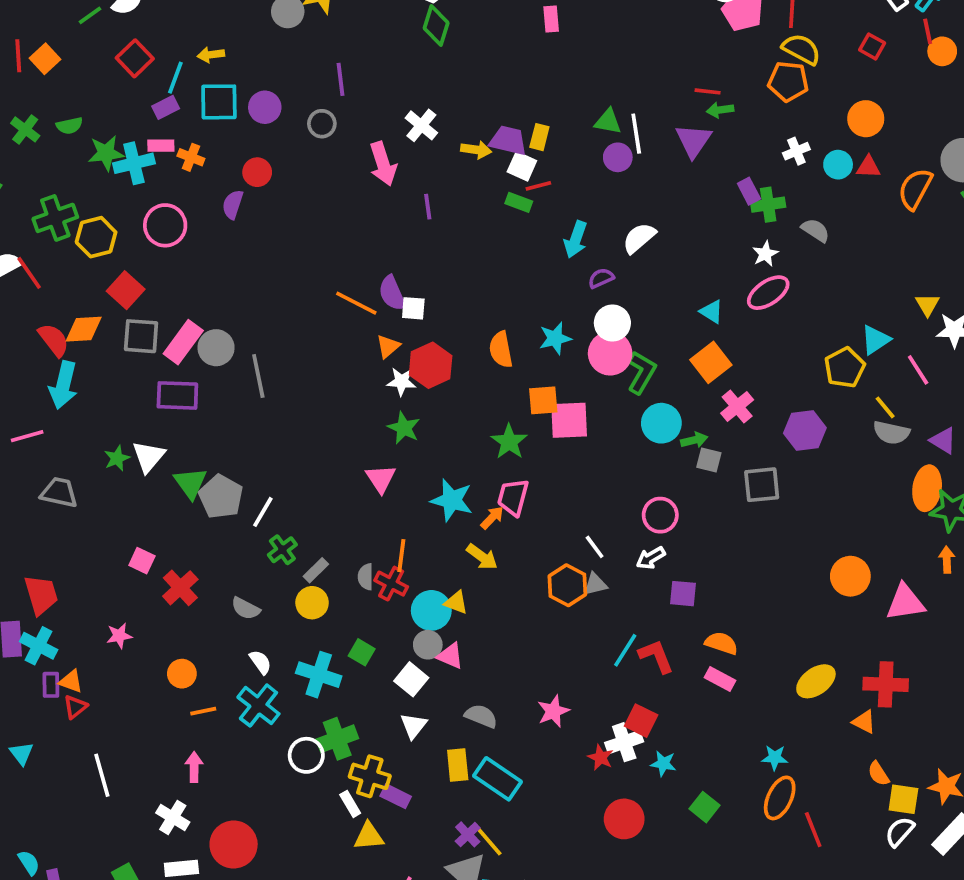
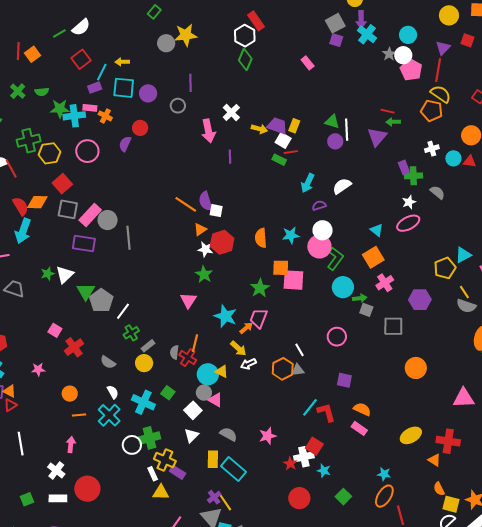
pink rectangle: (551, 19) -> (308, 63), turned -40
white arrow: (651, 558) -> (248, 364), moved
orange circle: (850, 576) -> (416, 368), moved

